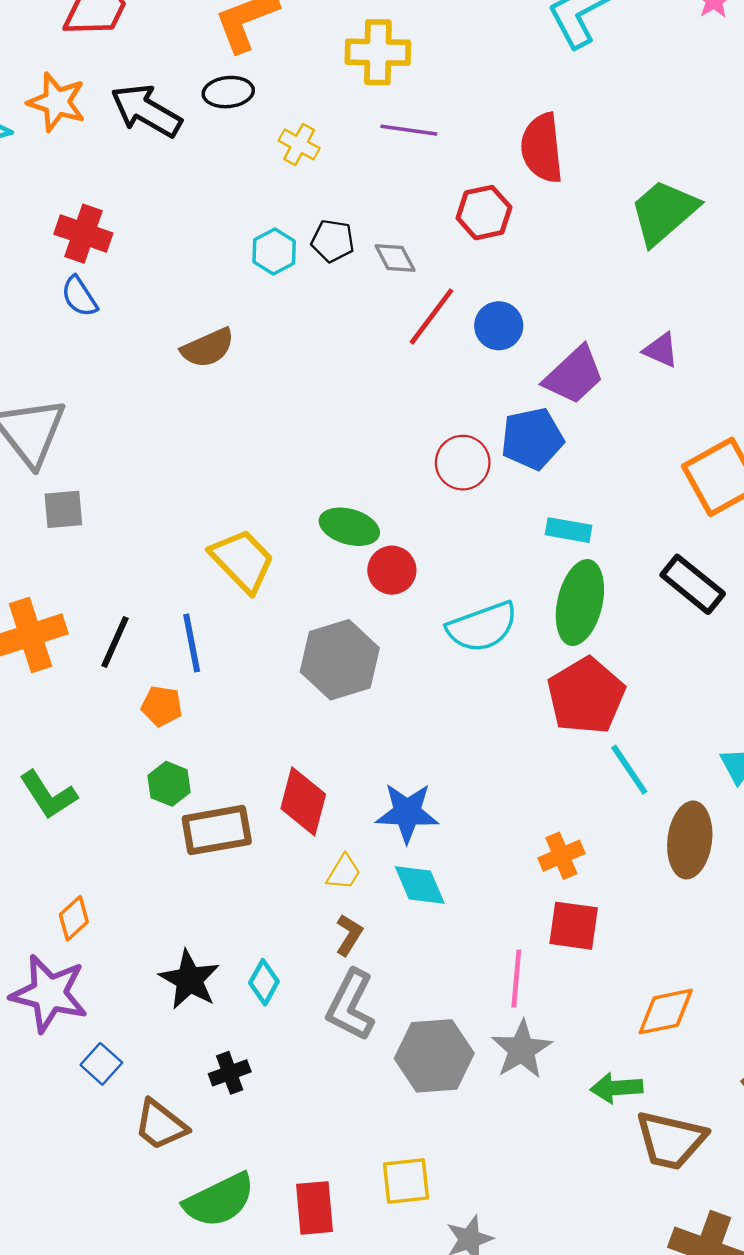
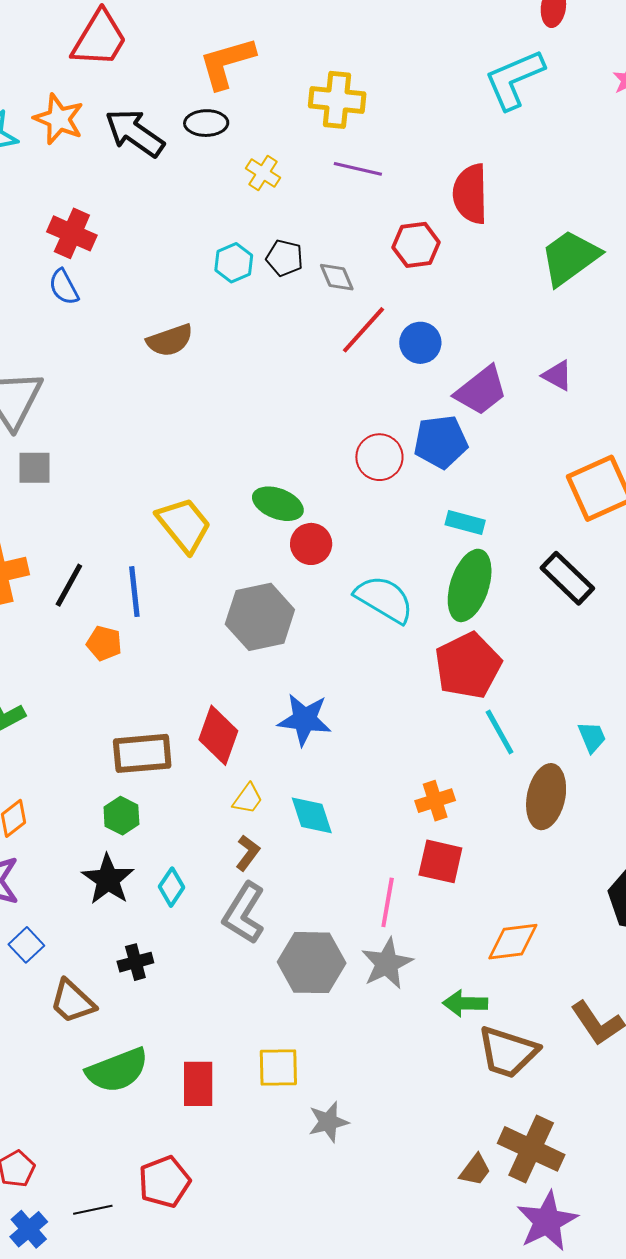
cyan semicircle: (482, 627) -> (384, 599), turned -134
green hexagon: (169, 784) -> (121, 816), moved
blue star: (407, 813) -> (305, 720), moved

